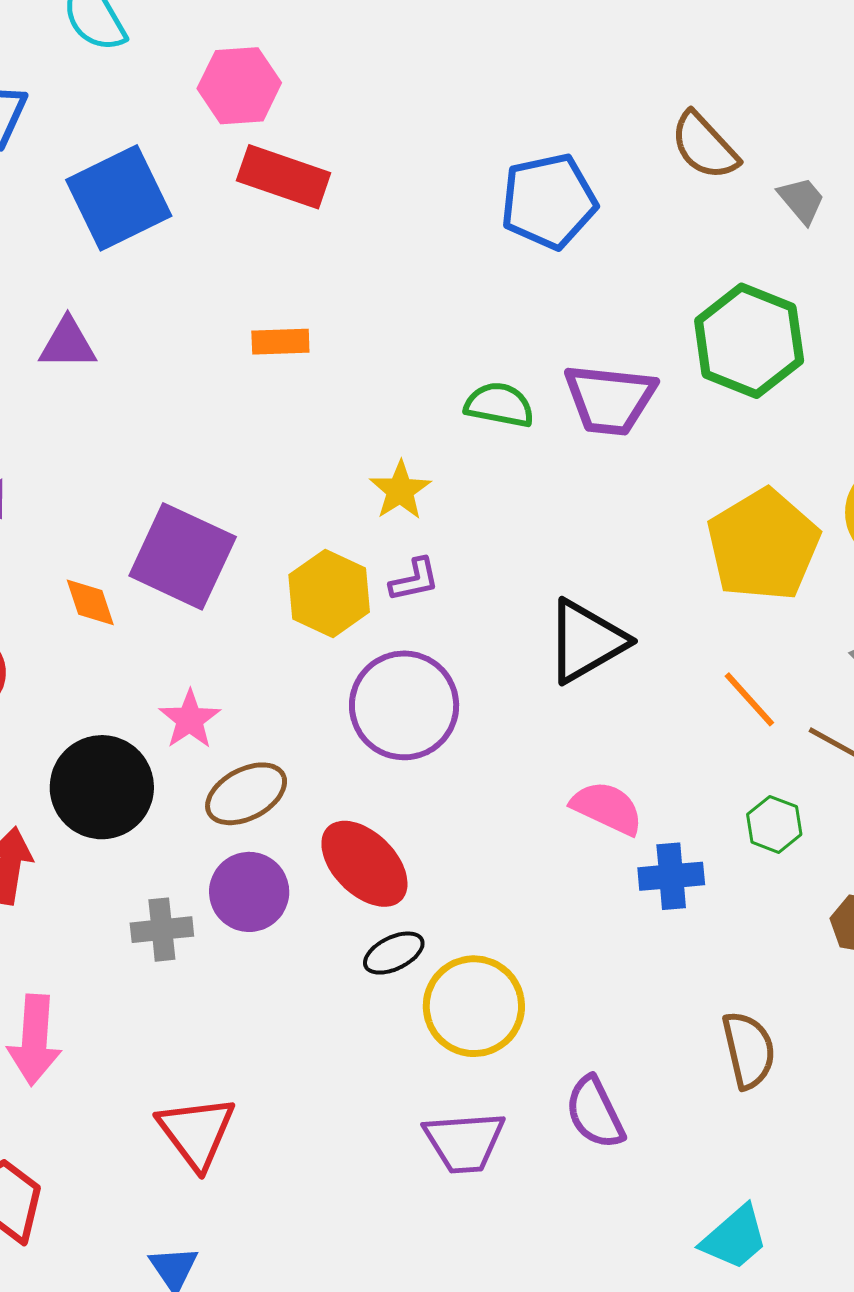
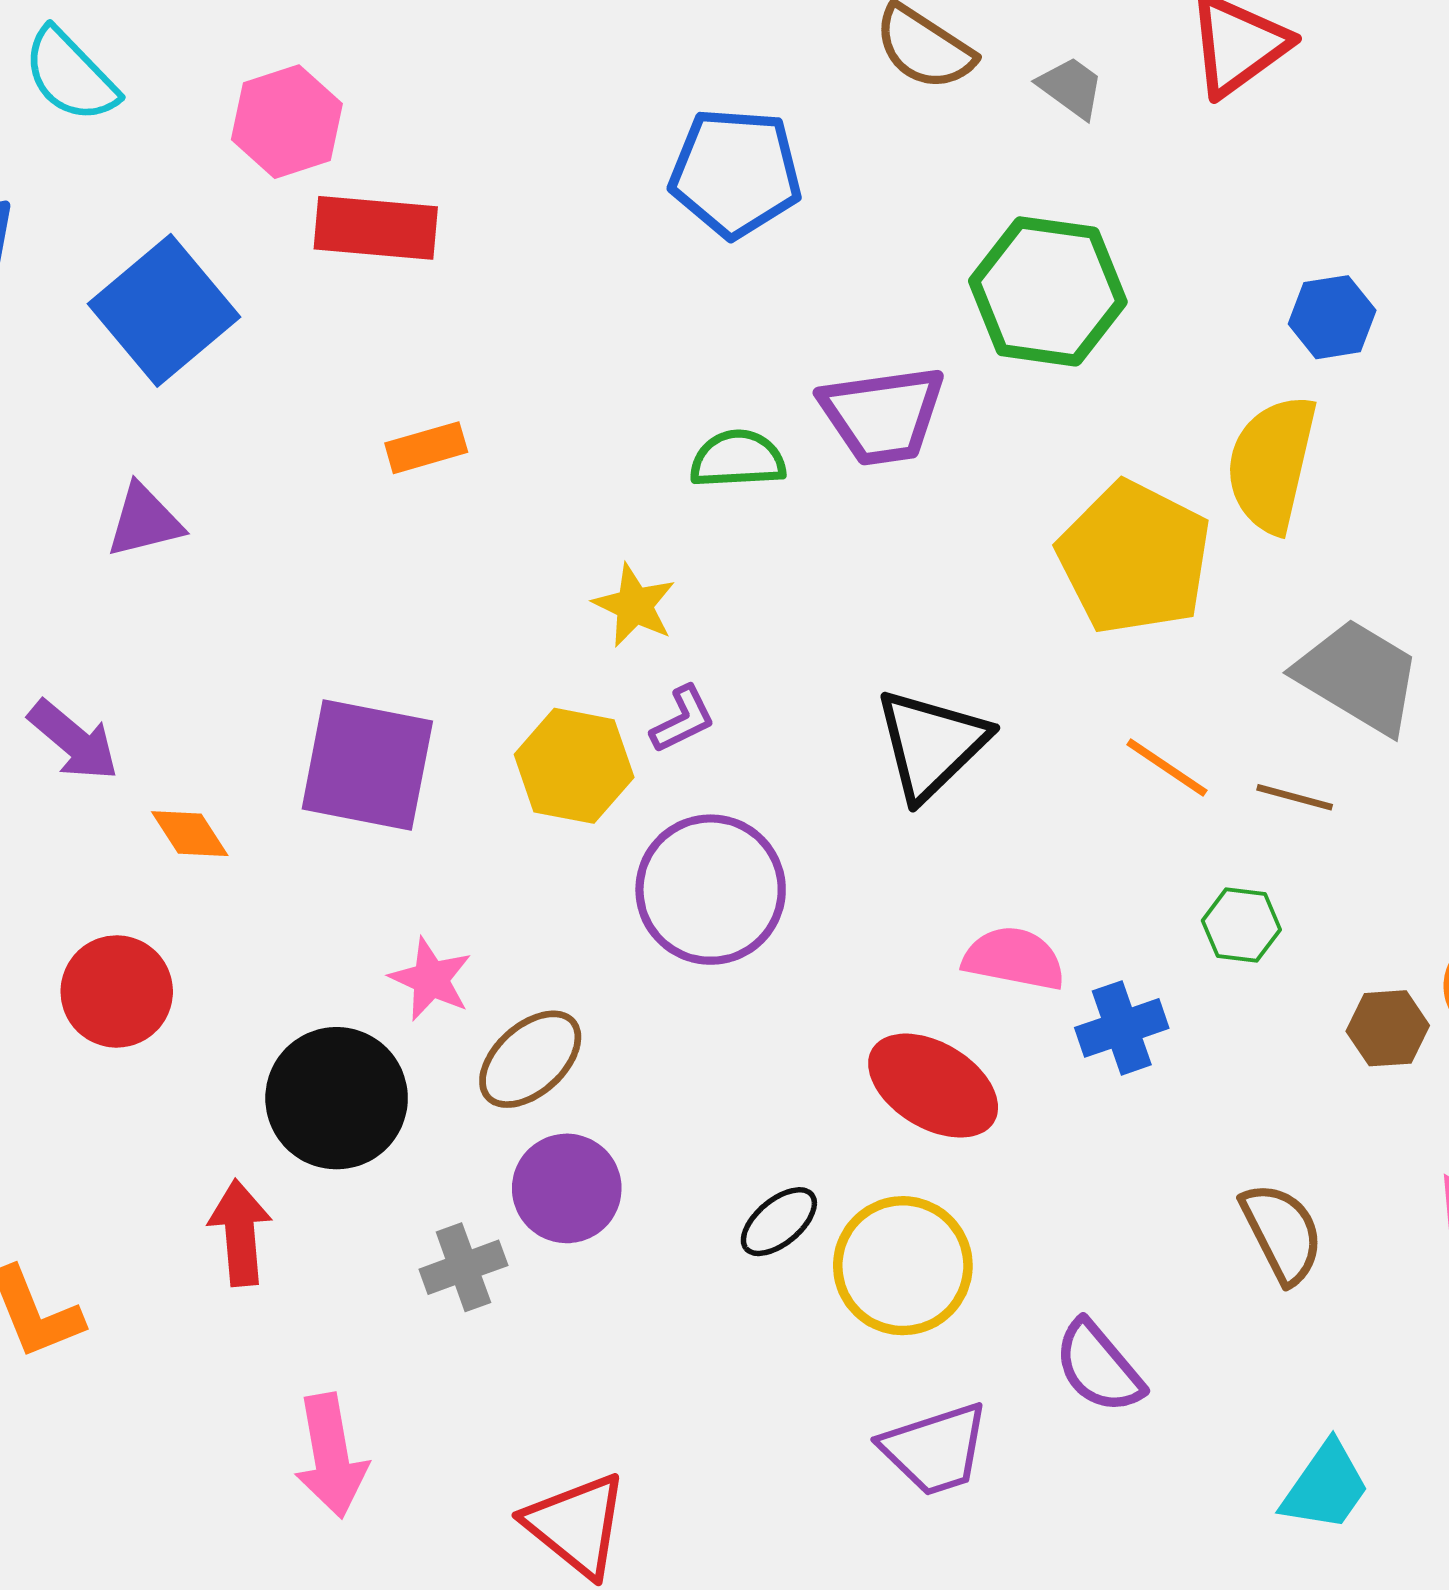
blue pentagon: (549, 201) -> (736, 173), turned 30
orange diamond: (90, 602) -> (190, 834), moved
red ellipse: (364, 864) -> (933, 1086), moved

